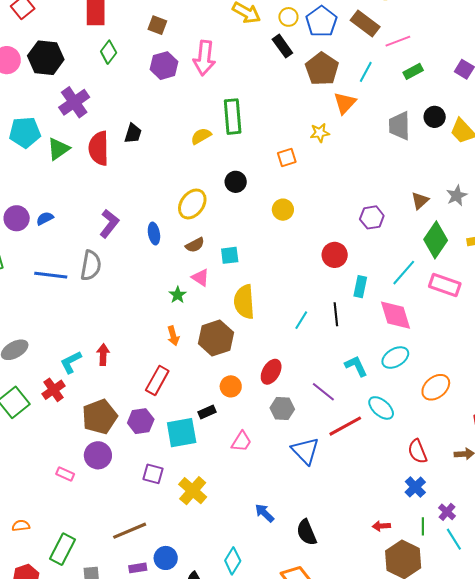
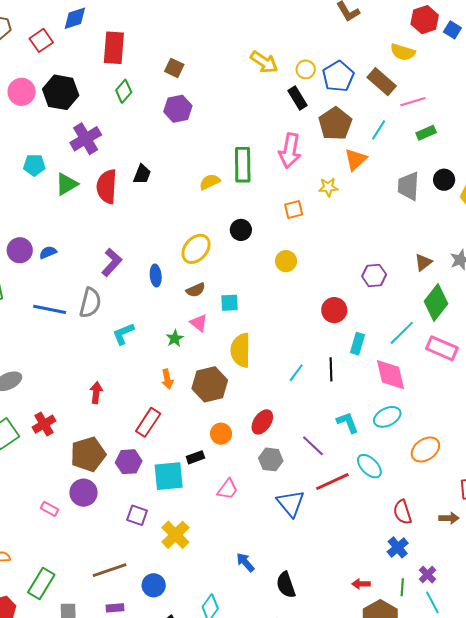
pink arrow: (204, 58) -> (290, 151), moved
cyan pentagon: (25, 132) -> (34, 165), size x0.7
cyan L-shape: (71, 362) -> (123, 334), moved
blue circle: (166, 558) -> (154, 585), moved

